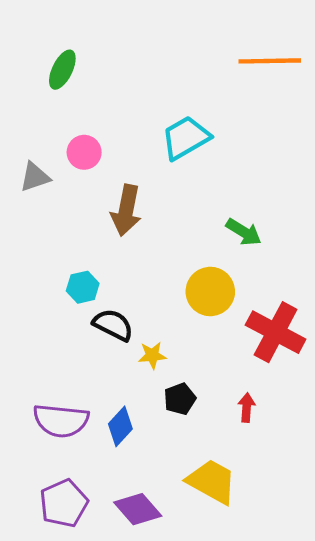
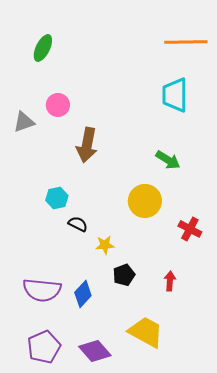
cyan trapezoid: (186, 138) -> (175, 95), moved, turned -60
black semicircle: (113, 325) -> (78, 224), size x0.7
red cross: (276, 332) -> (190, 229), size x0.6

